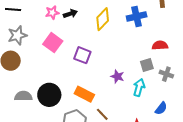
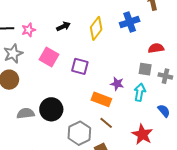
pink star: (52, 13) -> (29, 30), moved
gray square: (147, 65) -> (145, 69), turned 32
orange rectangle: (84, 94) -> (101, 99), moved
blue semicircle: (161, 108) -> (164, 111), turned -72

